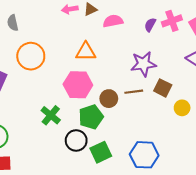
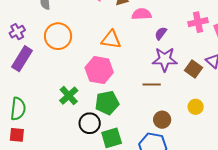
purple semicircle: (150, 25) -> (161, 33), moved
brown square: (163, 88) -> (194, 69), moved
brown circle: (109, 99) -> (162, 120), moved

